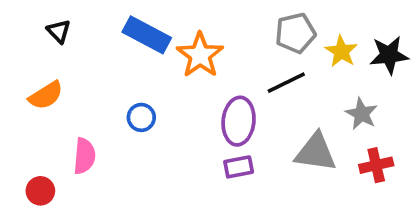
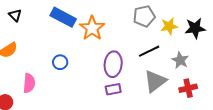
yellow star: (341, 51) -> (169, 26), turned 30
black line: (286, 83) -> (149, 51), moved
gray triangle: (316, 152) -> (155, 81), turned -45

